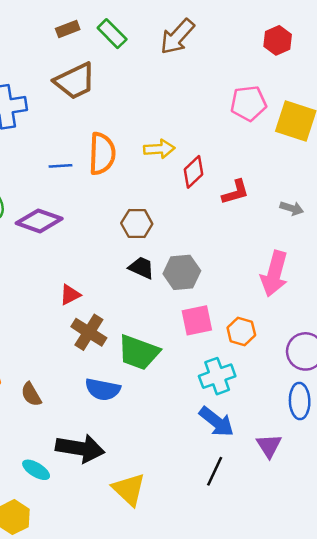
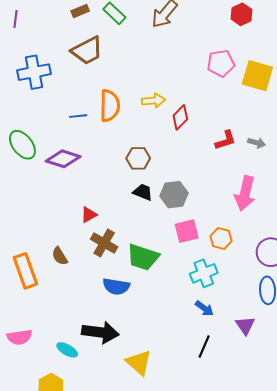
red L-shape: (235, 192) -> (225, 140), moved
brown semicircle: (31, 394) -> (60, 256), moved
blue arrow: (217, 422) -> (204, 308), size x0.7

